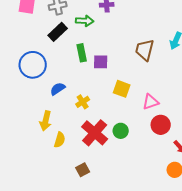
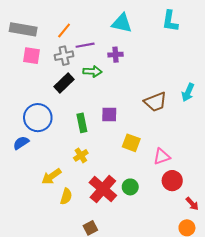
brown trapezoid: (145, 50) -> (155, 102), turned -125
green rectangle: (82, 53) -> (82, 123), moved
blue semicircle: (58, 89) -> (21, 143), moved
yellow cross: (83, 102) -> (81, 155), moved
yellow arrow: (46, 121) -> (51, 176), turned 42

